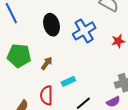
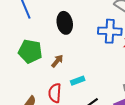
blue cross: (84, 31) -> (110, 31), moved, turned 30

